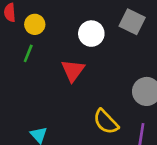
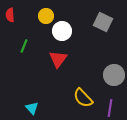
yellow circle: (35, 24) -> (46, 16), moved
white circle: (91, 34) -> (62, 31), moved

